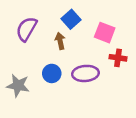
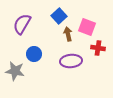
brown arrow: (60, 41) -> (68, 34), moved
blue circle: (52, 73) -> (34, 54), moved

